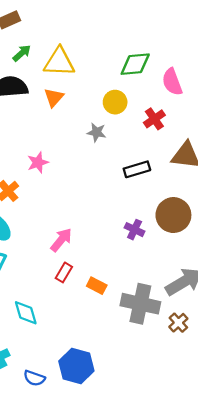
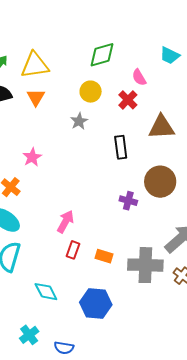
pink semicircle: (172, 82) -> (139, 77), moved, size x0.7
gray star: (97, 132) -> (79, 121), turned -30
black rectangle: (137, 169) -> (121, 147), turned -70
blue hexagon: (76, 366) -> (96, 303), moved

